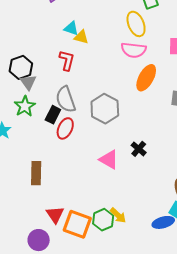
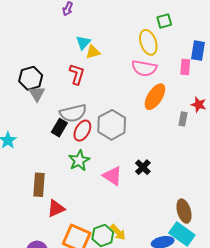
cyan triangle: (71, 28) -> (83, 43), turned 49
yellow triangle: (81, 37) -> (93, 52), turned -35
gray semicircle: (66, 99) -> (73, 113), turned -88
green star: (25, 106) -> (79, 160), moved
red ellipse: (65, 128) -> (82, 131), moved
red triangle: (55, 215) -> (56, 208), moved, turned 36

